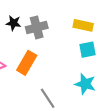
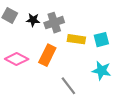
yellow rectangle: (83, 25) -> (76, 39), moved

